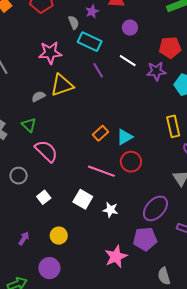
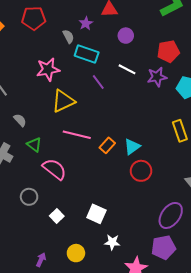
gray semicircle: (38, 96) -> (20, 120), moved, turned 80
pink line: (101, 171) -> (77, 135), moved
white star: (110, 210) -> (112, 242), moved

